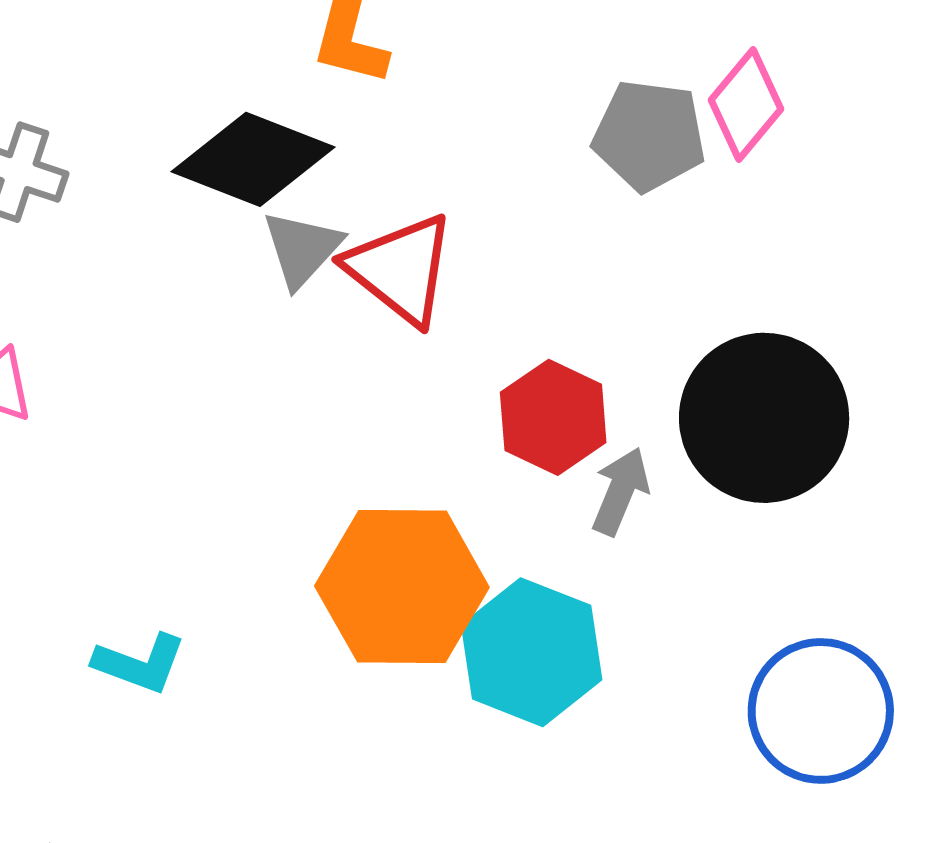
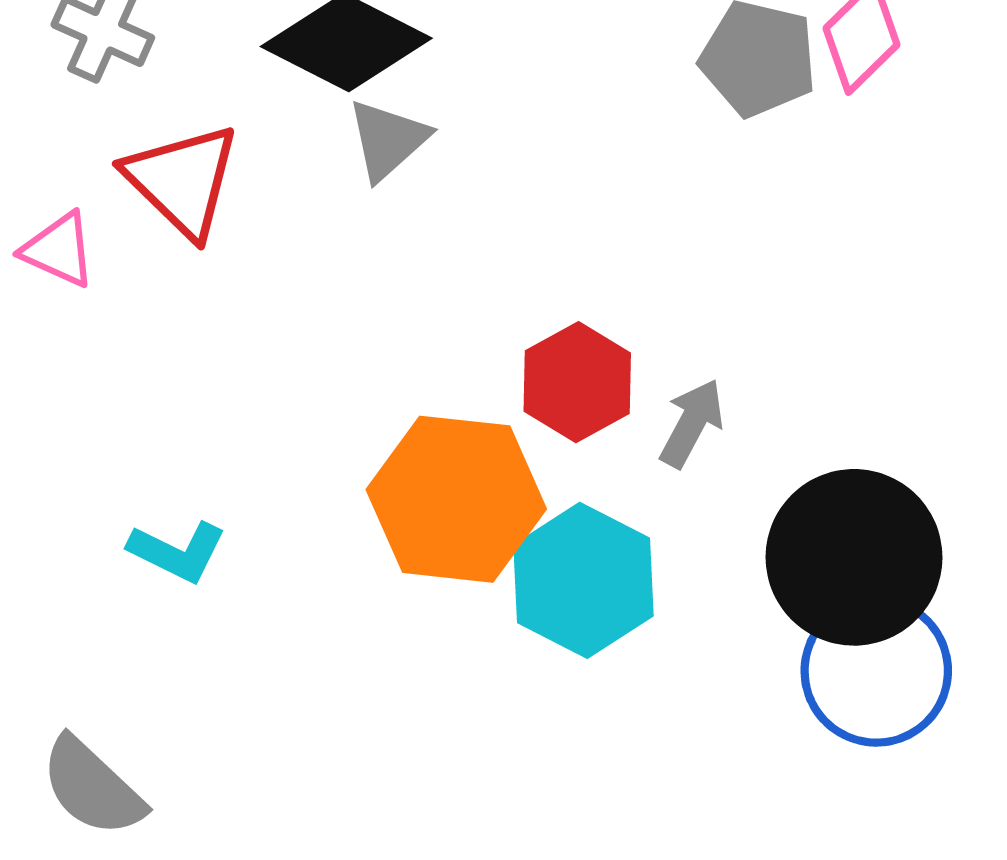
red triangle: (401, 269) -> (182, 180), moved
red hexagon: (553, 417) -> (577, 382), moved
black circle: (764, 418) -> (854, 557), moved

